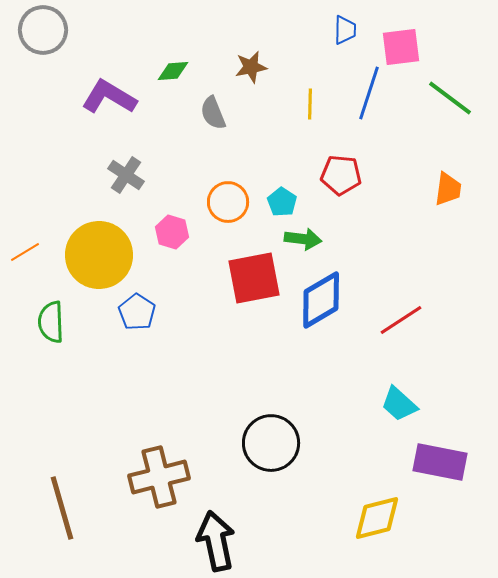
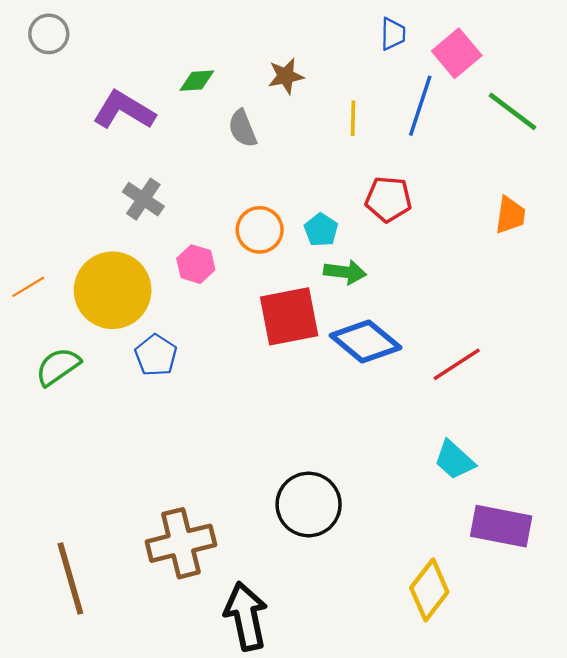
gray circle: (43, 30) -> (49, 34), size x0.7
pink square: (401, 47) -> (457, 53), turned -33
blue diamond: (321, 300) -> (366, 342), turned 70
green semicircle: (51, 322) -> (58, 367), turned 57
yellow diamond: (377, 518) -> (429, 590), turned -38

